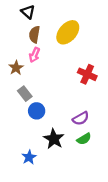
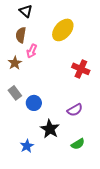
brown semicircle: (34, 34) -> (21, 35), moved
gray rectangle: (25, 94) -> (15, 93), moved
green semicircle: (84, 139) -> (78, 144), moved

